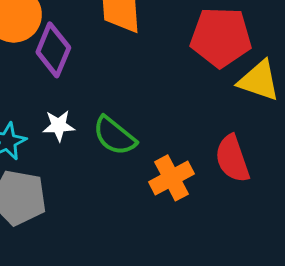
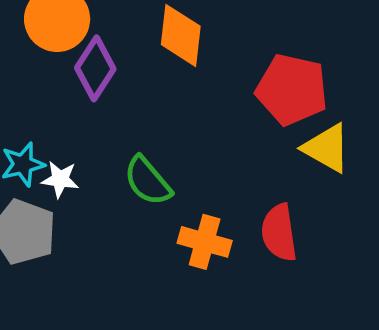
white star: (59, 126) -> (60, 179), moved
orange cross: (172, 178) -> (205, 242), turned 33

